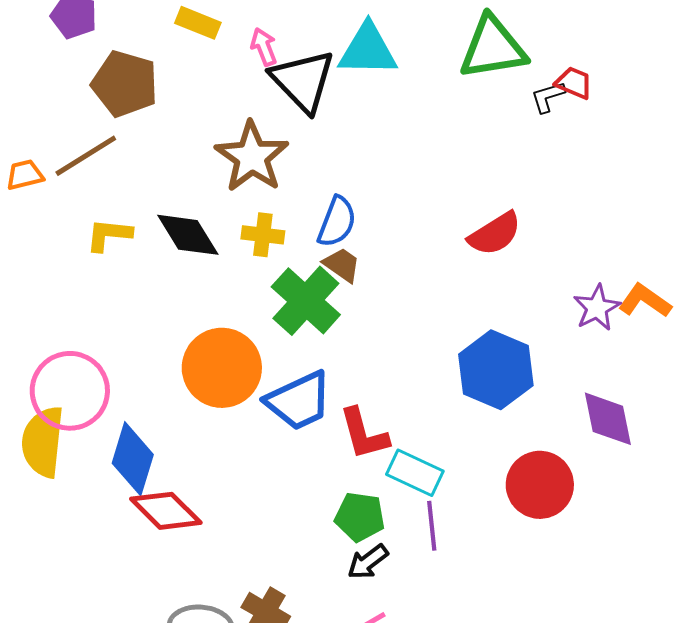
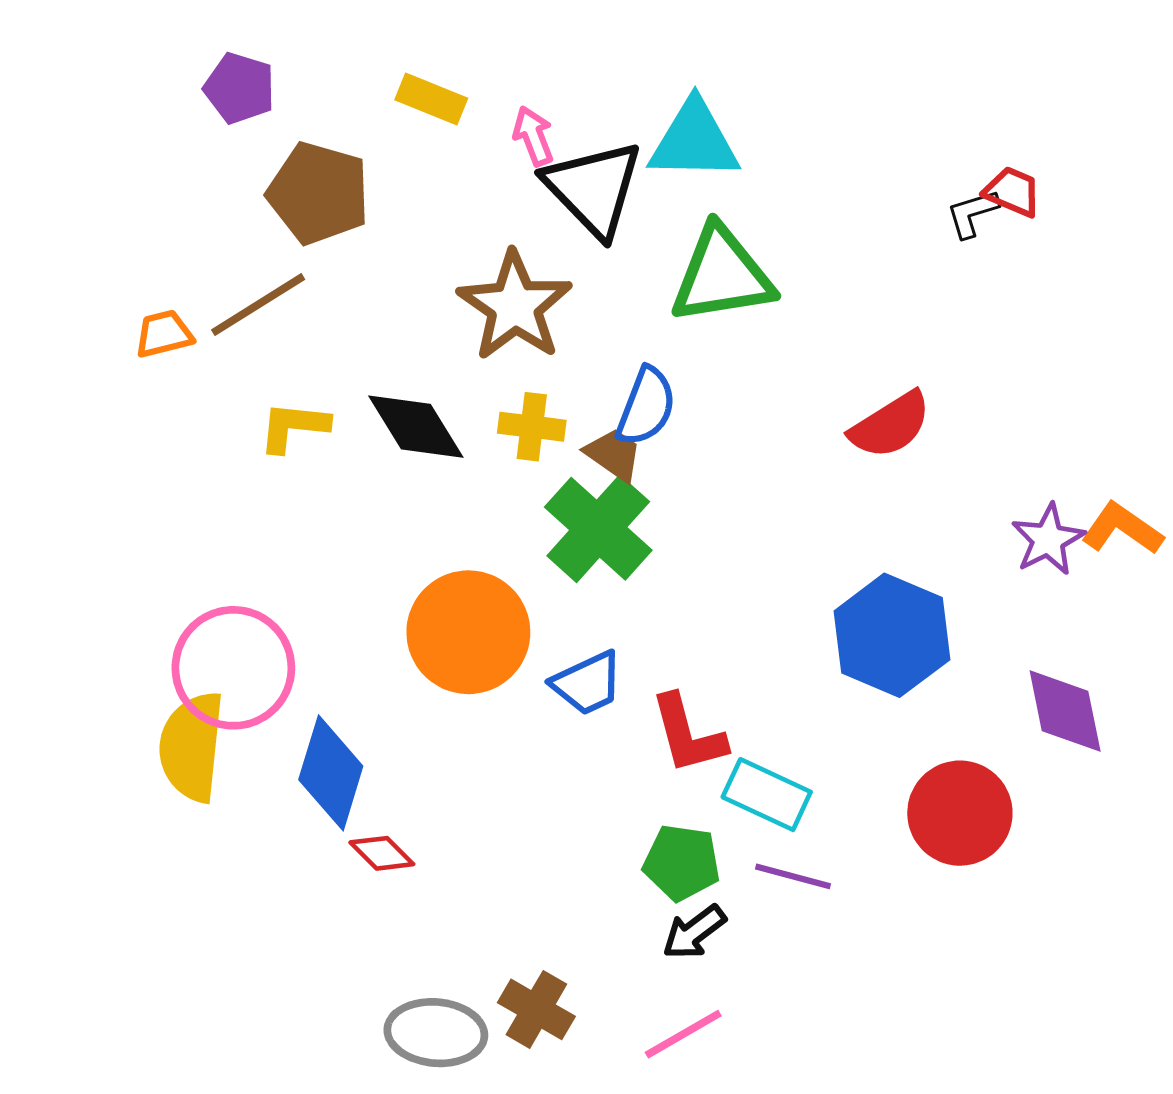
green triangle: (493, 48) -> (722, 275), moved
brown trapezoid: (342, 265) -> (614, 454), moved
blue trapezoid: (299, 401) -> (587, 683), size x0.7
red diamond: (166, 511) -> (382, 853), size x0.6
purple line: (432, 526) -> (793, 876), turned -69

